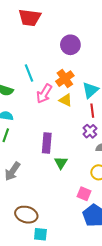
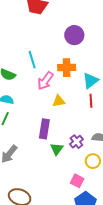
orange cross: (65, 79) -> (67, 68), turned 30
yellow triangle: (66, 100) -> (59, 101), moved, turned -40
purple cross: (90, 131) -> (76, 142), moved

